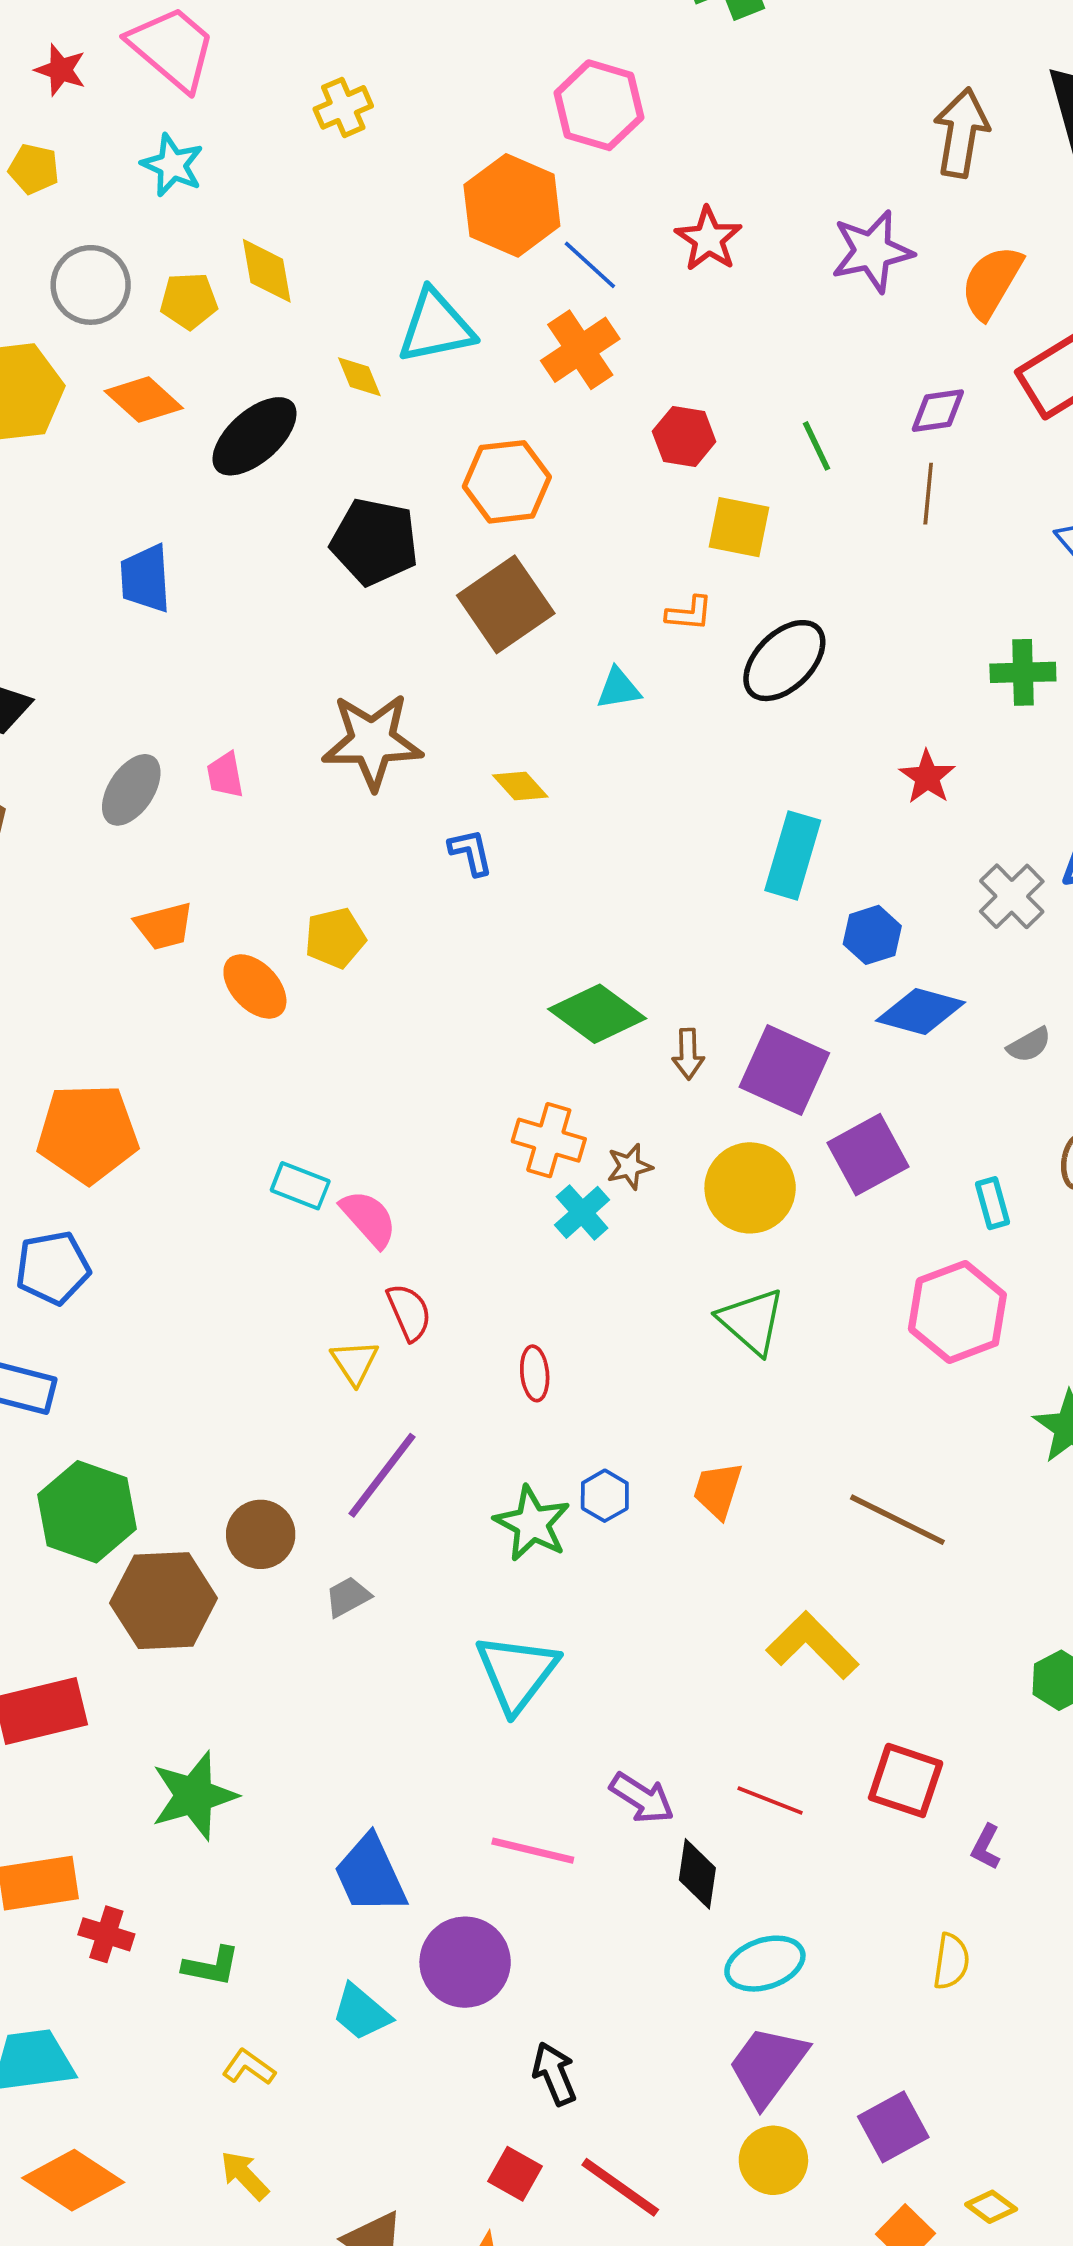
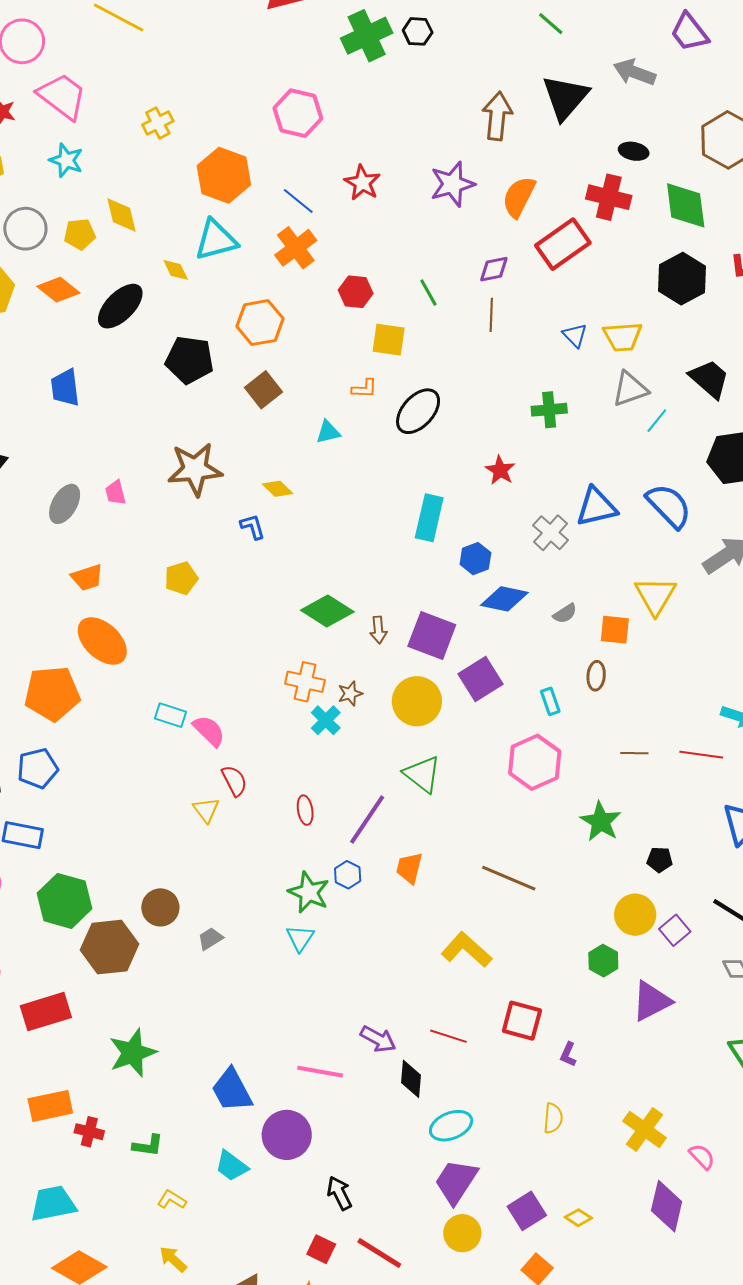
orange hexagon: (512, 205) -> (224, 175), moved
brown square: (506, 604) -> (263, 390), size x0.7
orange ellipse: (255, 986) -> (102, 641), moved, size x1.4
purple line: (382, 1475) -> (367, 819), moved
cyan triangle: (517, 1673) -> (300, 938), moved, size x0.6
yellow diamond: (991, 2207) -> (578, 1218), moved

